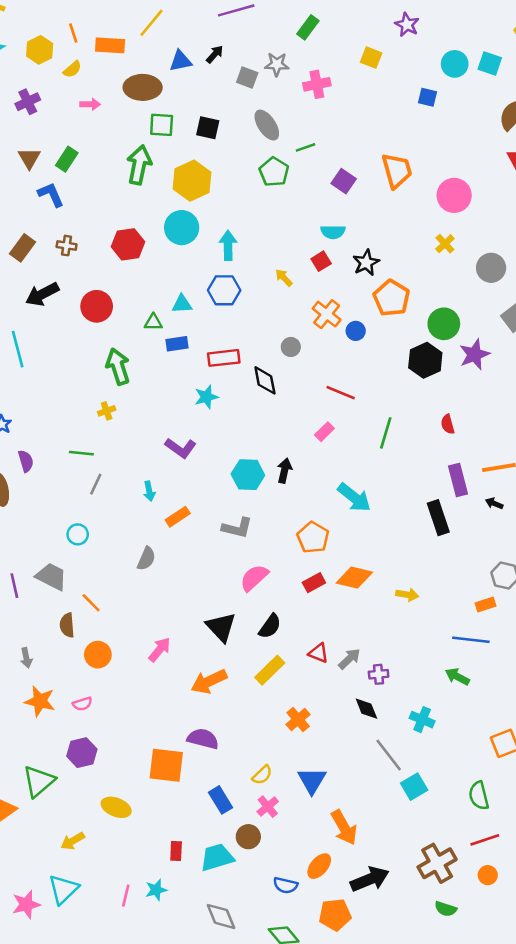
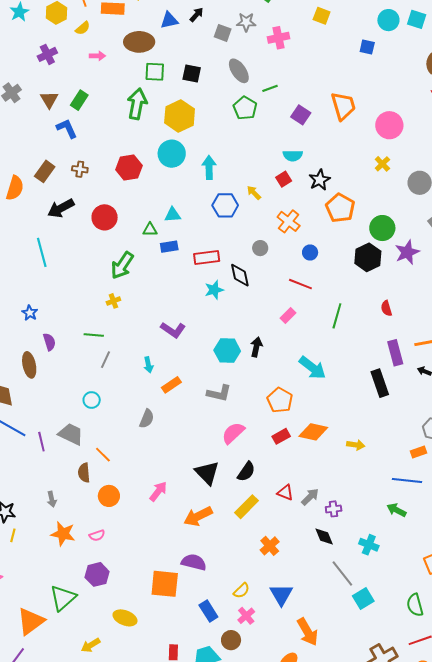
blue hexagon: (224, 290) -> (225, 205), moved
blue circle: (356, 331) -> (310, 252), moved
green arrow: (118, 366) -> (122, 265), turned -128
cyan star: (206, 397) -> (214, 290), moved

